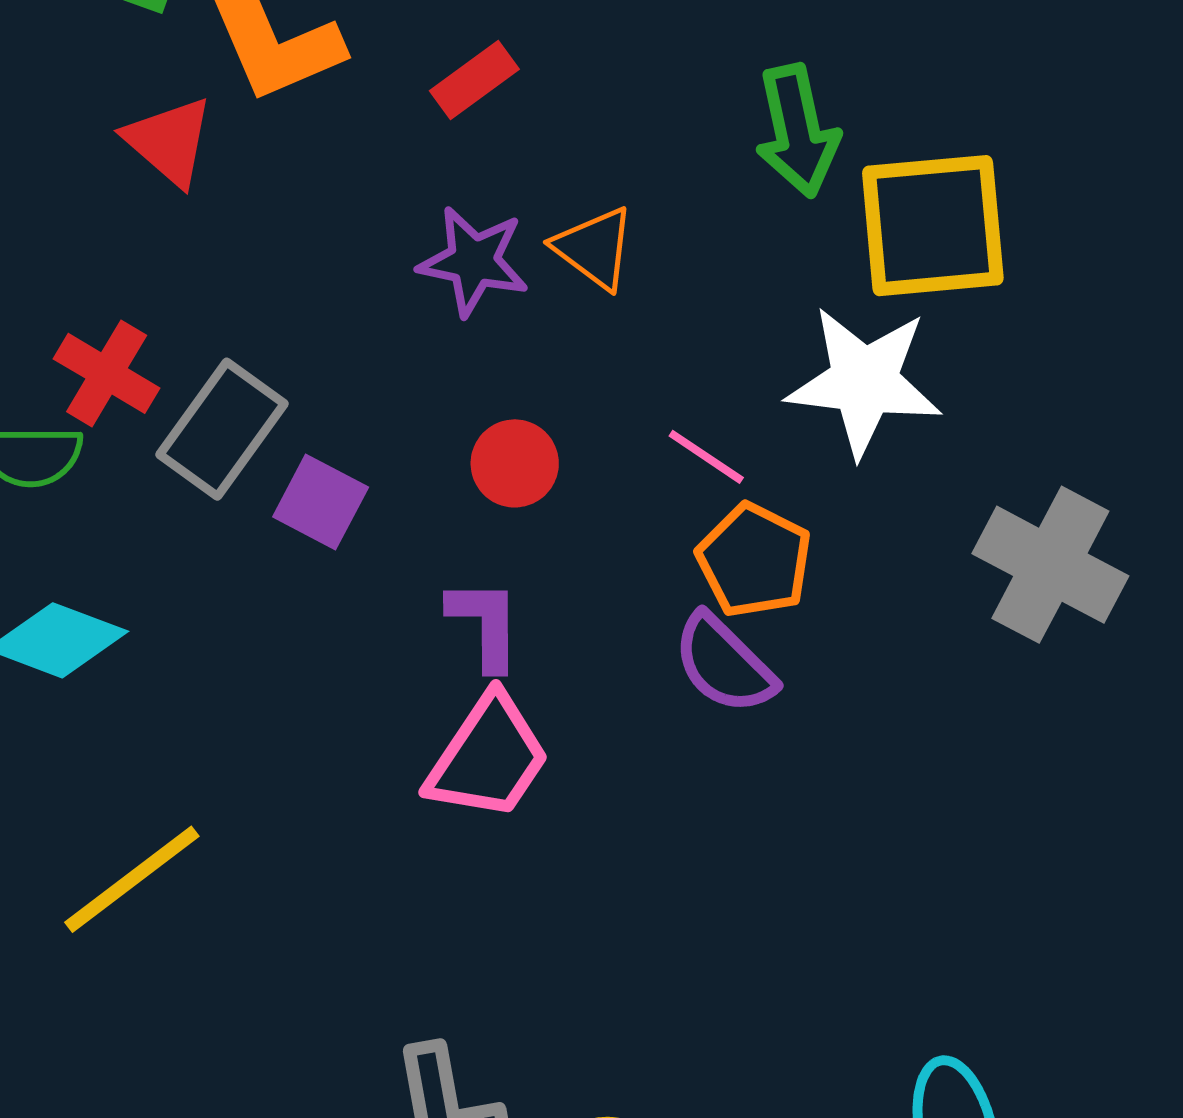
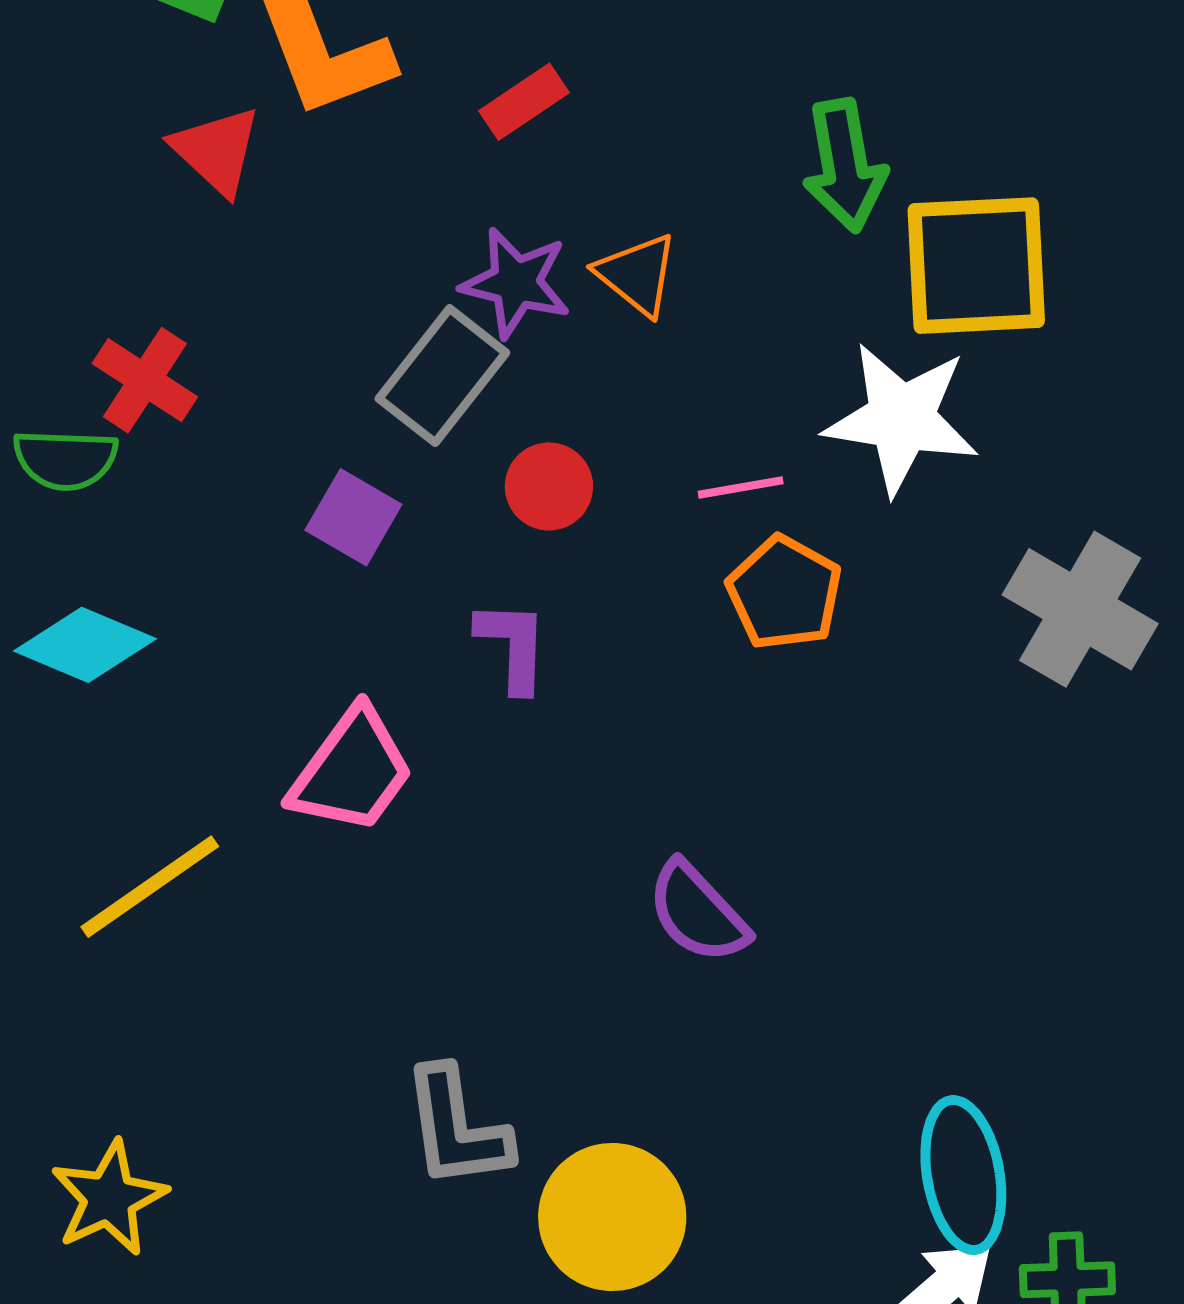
gray rectangle: (222, 429) -> (442, 376), moved
pink line: (706, 457) -> (741, 488), turned -46
purple semicircle: (724, 664) -> (698, 912), moved
pink trapezoid: (488, 758) -> (352, 771), moved

